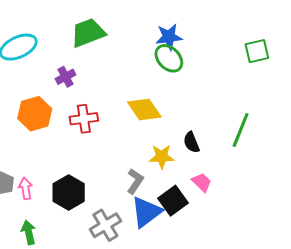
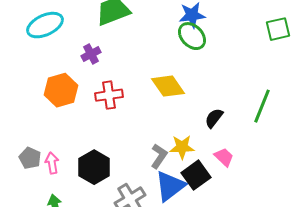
black semicircle: (191, 142) -> (214, 118), turned 60
yellow star: (162, 157) -> (182, 147), moved

